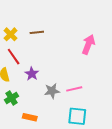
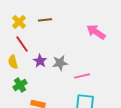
pink arrow: (88, 44) -> (96, 32), turned -78
gray star: (52, 91) -> (60, 63), moved

